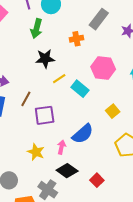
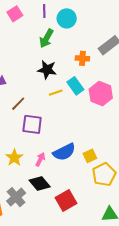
cyan rectangle: (80, 89) -> (75, 86), moved
yellow square: (113, 111) -> (90, 156), moved
red square: (97, 180) -> (66, 200), size x1.5

